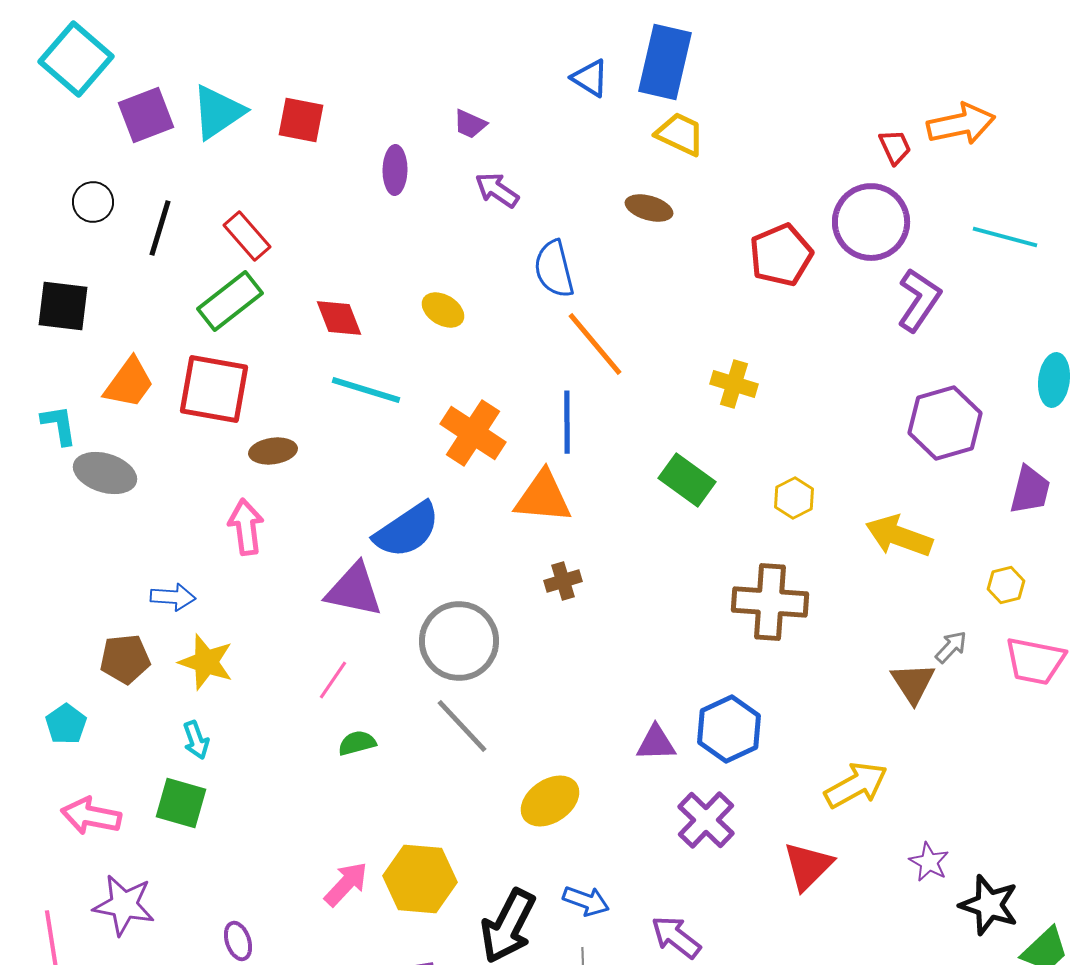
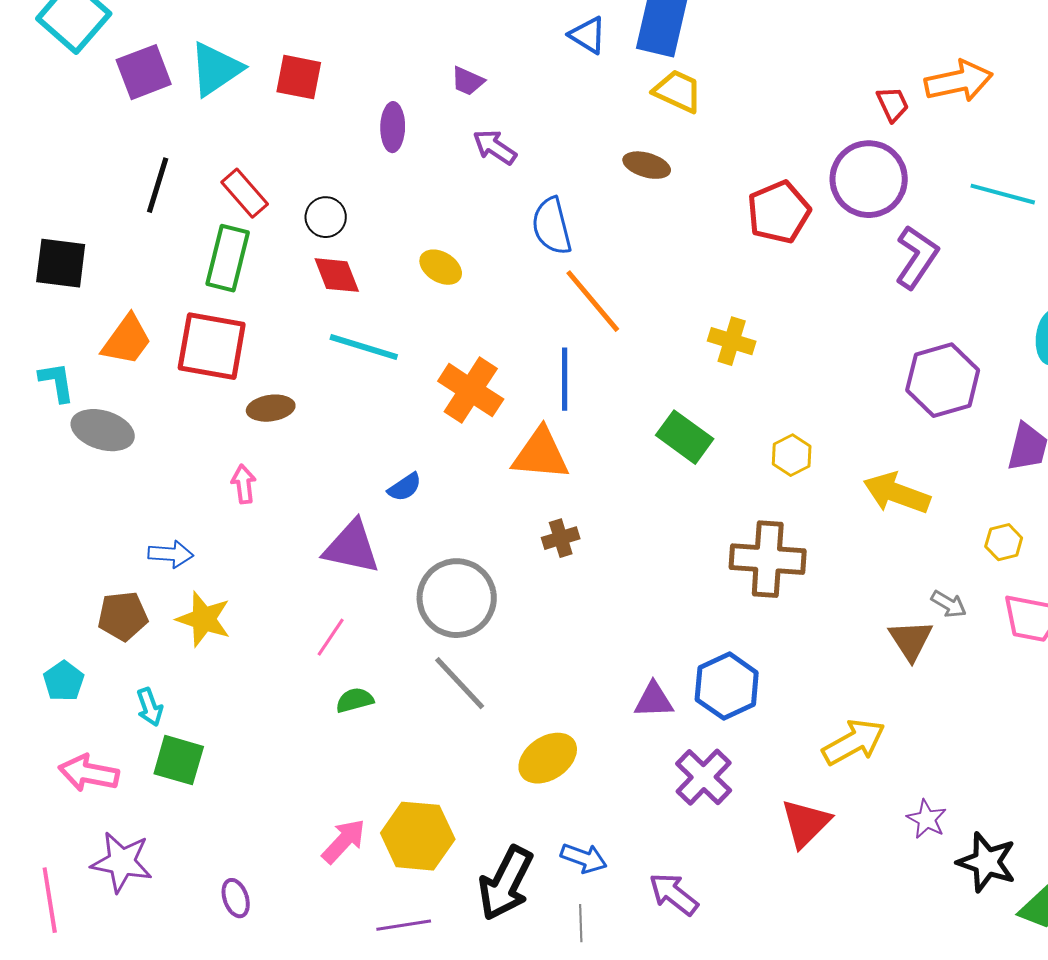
black circle: (93, 202) -> (326, 217), moved
green rectangle: (230, 301) -> (228, 258), turned -38
pink arrow: (246, 527) -> (244, 484), size x0.7
blue semicircle: (407, 530) -> (405, 487), size x0.5
gray arrow: (951, 647) -> (949, 604), turned 78
cyan arrow: (196, 740) -> (150, 707), moved

